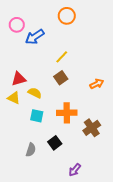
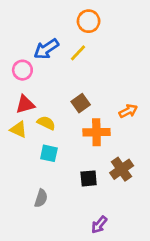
pink circle: (17, 25) -> (22, 70), moved
yellow line: (62, 57) -> (78, 53), moved
orange cross: (67, 113) -> (96, 132), moved
black square: (55, 143) -> (89, 178), moved, turned 32

